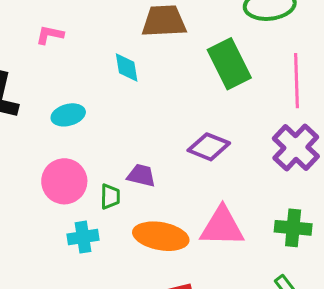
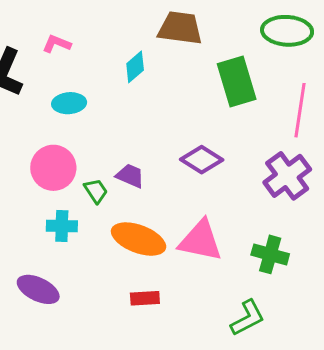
pink L-shape: (50, 35) -> (57, 44), moved
cyan diamond: (127, 67) -> (135, 67), turned 48
green trapezoid: (110, 196) -> (96, 191), turned -44

